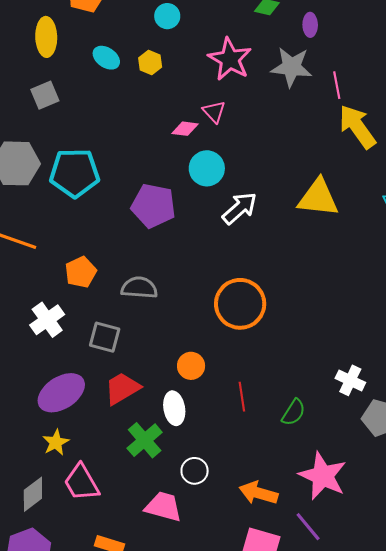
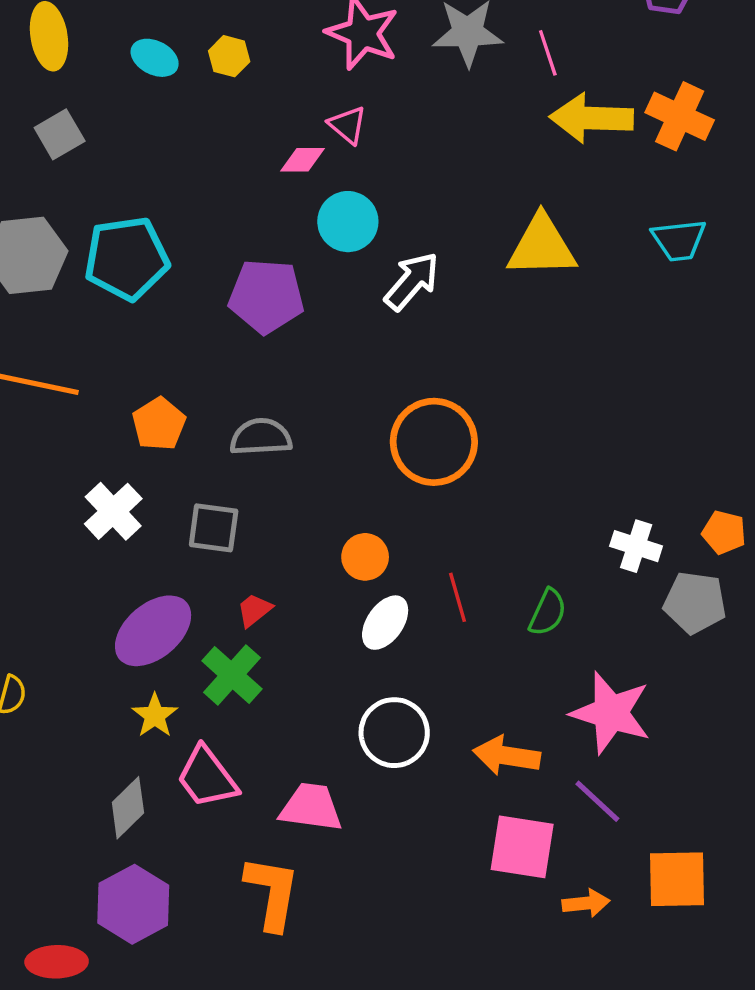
yellow arrow: (357, 127) -> (592, 118), turned -45
red trapezoid: (122, 388) -> (254, 610), size x0.6
white ellipse: (174, 408) -> (385, 623), moved, turned 52
green cross: (145, 440) -> (232, 675), moved
white circle: (195, 471) -> (394, 733), size x1.5
pink trapezoid: (163, 507) -> (311, 807), moved

